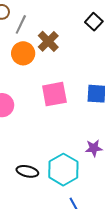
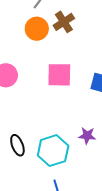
black ellipse: (27, 171) -> (17, 145), turned 45

